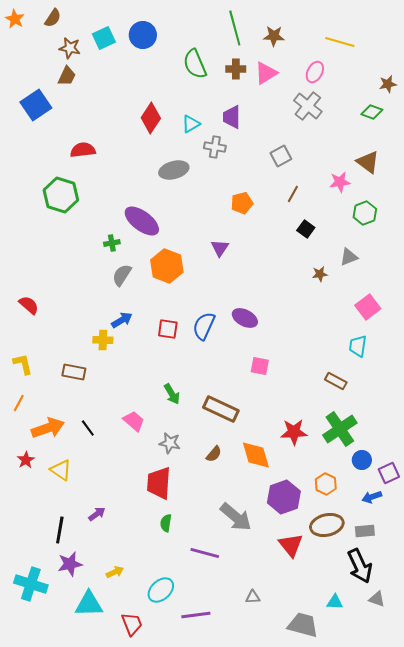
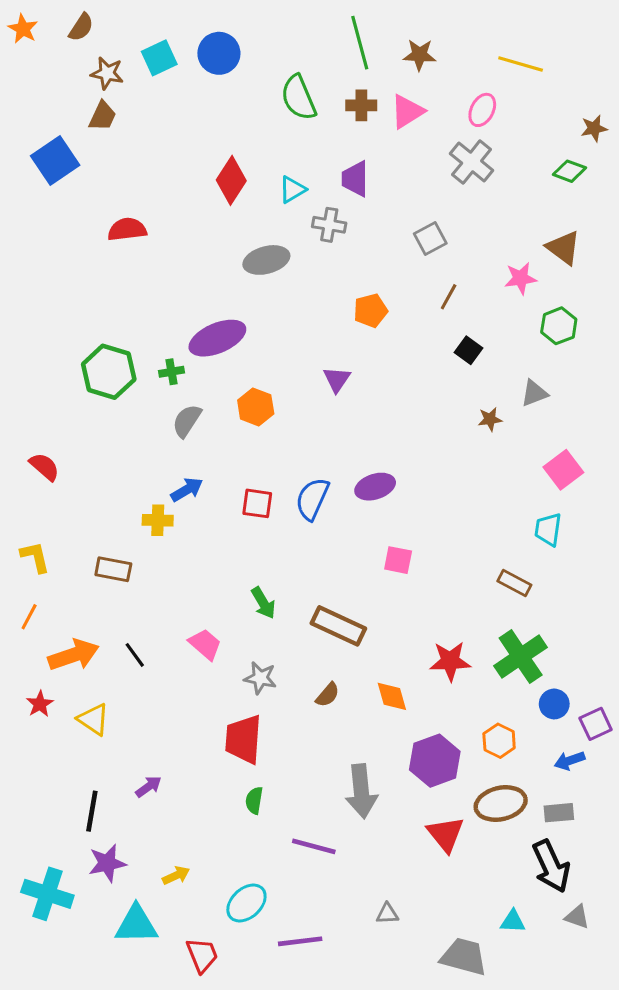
green hexagon: (61, 195) -> (109, 372), moved
purple ellipse: (142, 221) -> (217, 338), turned -60
orange hexagon: (167, 266) -> (256, 407), size x0.7
purple ellipse: (245, 318) -> (375, 487), turned -45
orange diamond: (256, 455) -> (392, 696), size x0.7
gray arrow: (236, 517) -> (361, 791), turned 44

